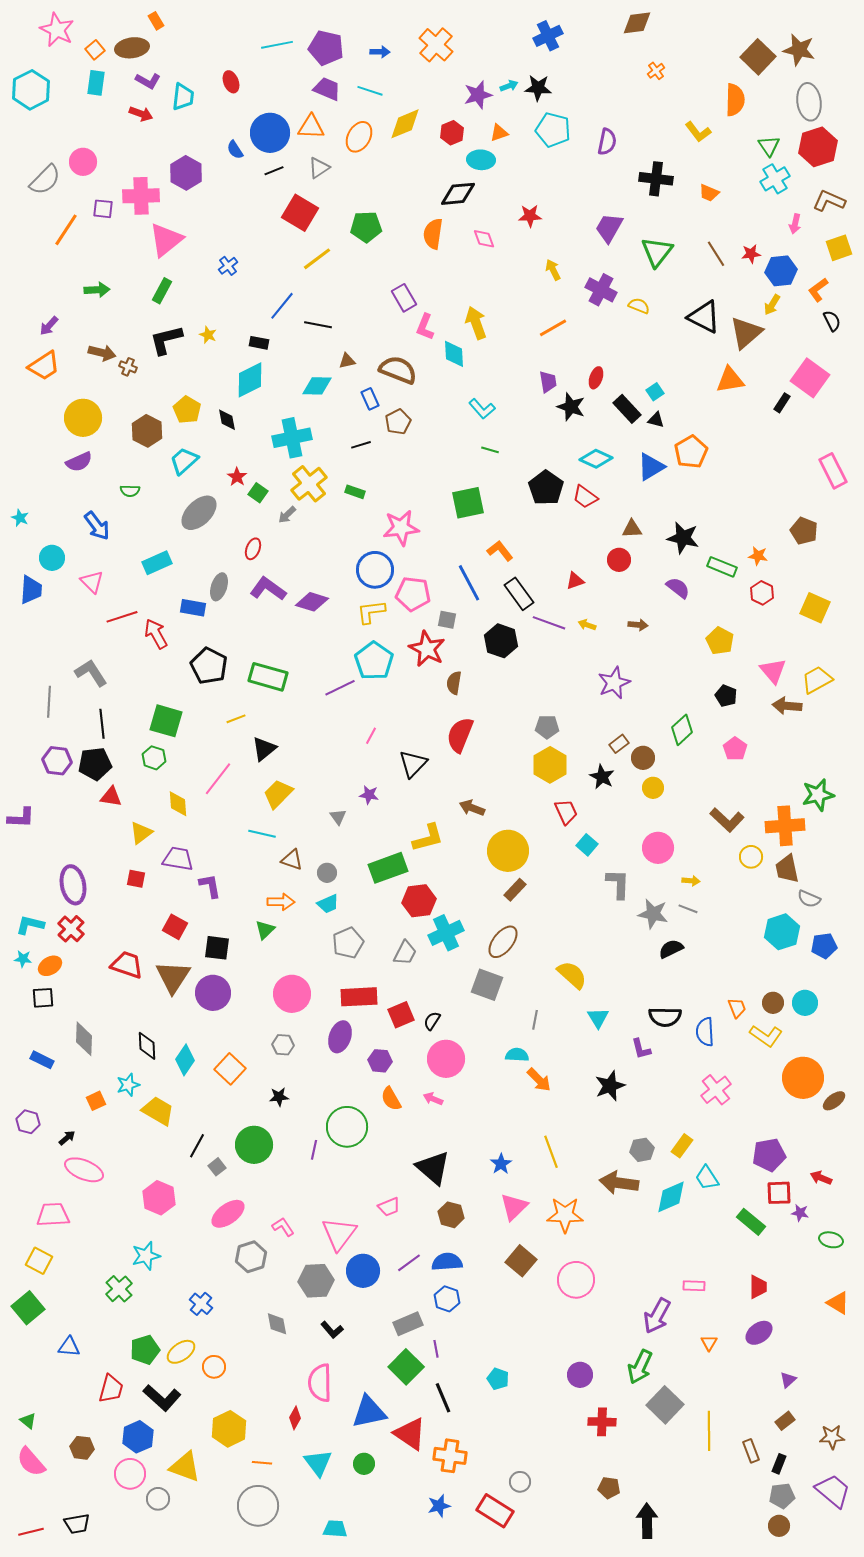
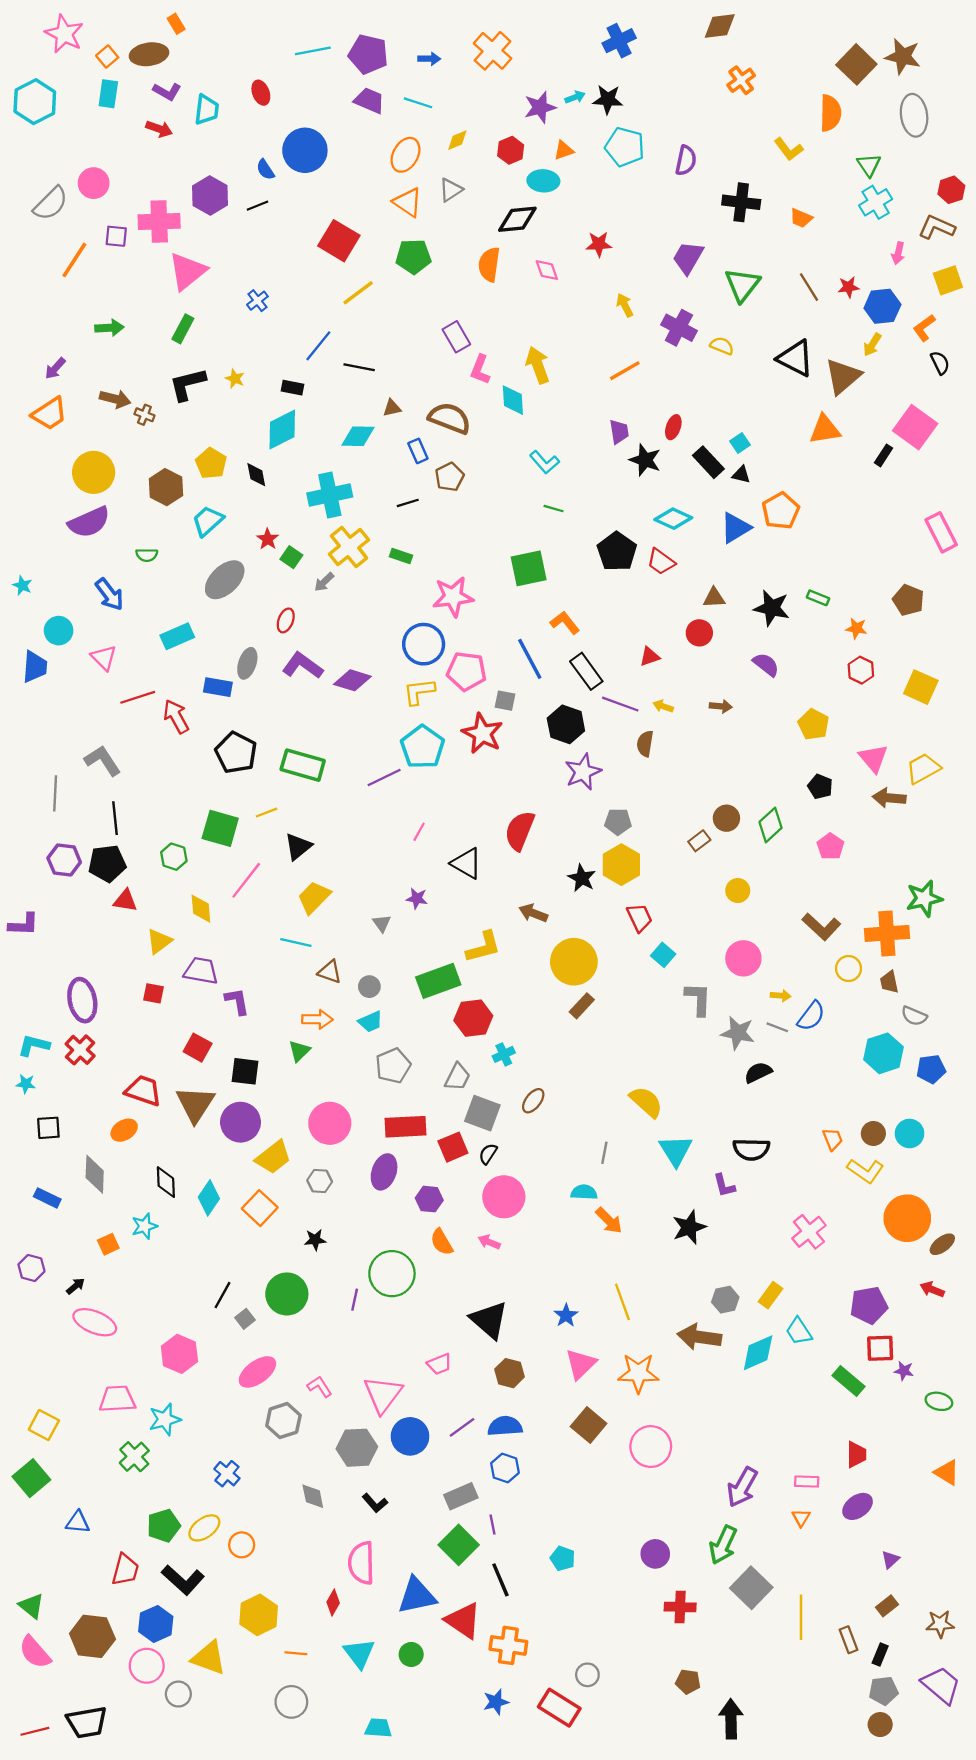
orange cross: (656, 71) -> (741, 80), size x1.4
yellow diamond: (405, 124) -> (457, 140), size x0.6
orange triangle: (311, 127) -> (408, 202), moved, turned 32
red hexagon: (818, 147) -> (951, 190), moved, size x0.6
gray triangle: (319, 168) -> (451, 190), moved
black line: (274, 171) -> (257, 206), moved
purple semicircle: (79, 462) -> (89, 522), size x1.4
green rectangle: (722, 567) -> (818, 598), moved, size x0.7
brown semicircle: (454, 683) -> (645, 744), moved
purple star: (614, 683) -> (583, 772), moved
green square: (166, 721) -> (220, 828), moved
brown circle: (643, 758) -> (726, 818), moved
black triangle: (413, 764) -> (467, 863), turned -44
black star: (602, 777) -> (582, 878), moved
brown trapezoid: (787, 869) -> (889, 982), size x0.7
cyan cross: (446, 933) -> (504, 1054), size x0.6
brown ellipse: (503, 942) -> (533, 1101), moved, size x0.7
orange ellipse: (50, 966) -> (124, 1130), moved
gray square: (487, 985) -> (482, 1113), moved
cyan triangle: (598, 1018) -> (676, 1150), size x1.4
blue semicircle: (705, 1032) -> (811, 1016), moved, turned -140
yellow trapezoid: (158, 1111) -> (273, 1157), moved, turned 112
red arrow: (821, 1178) -> (932, 1289), moved
pink trapezoid: (53, 1215) -> (117, 1399), moved
pink rectangle: (694, 1286) -> (807, 1482), moved
green triangle: (28, 1421) -> (31, 1606), size x1.4
brown hexagon: (82, 1448) -> (92, 1636), size x1.6
gray circle: (258, 1506) -> (291, 1702), size x0.7
black trapezoid: (77, 1524) -> (87, 1722), size x1.4

